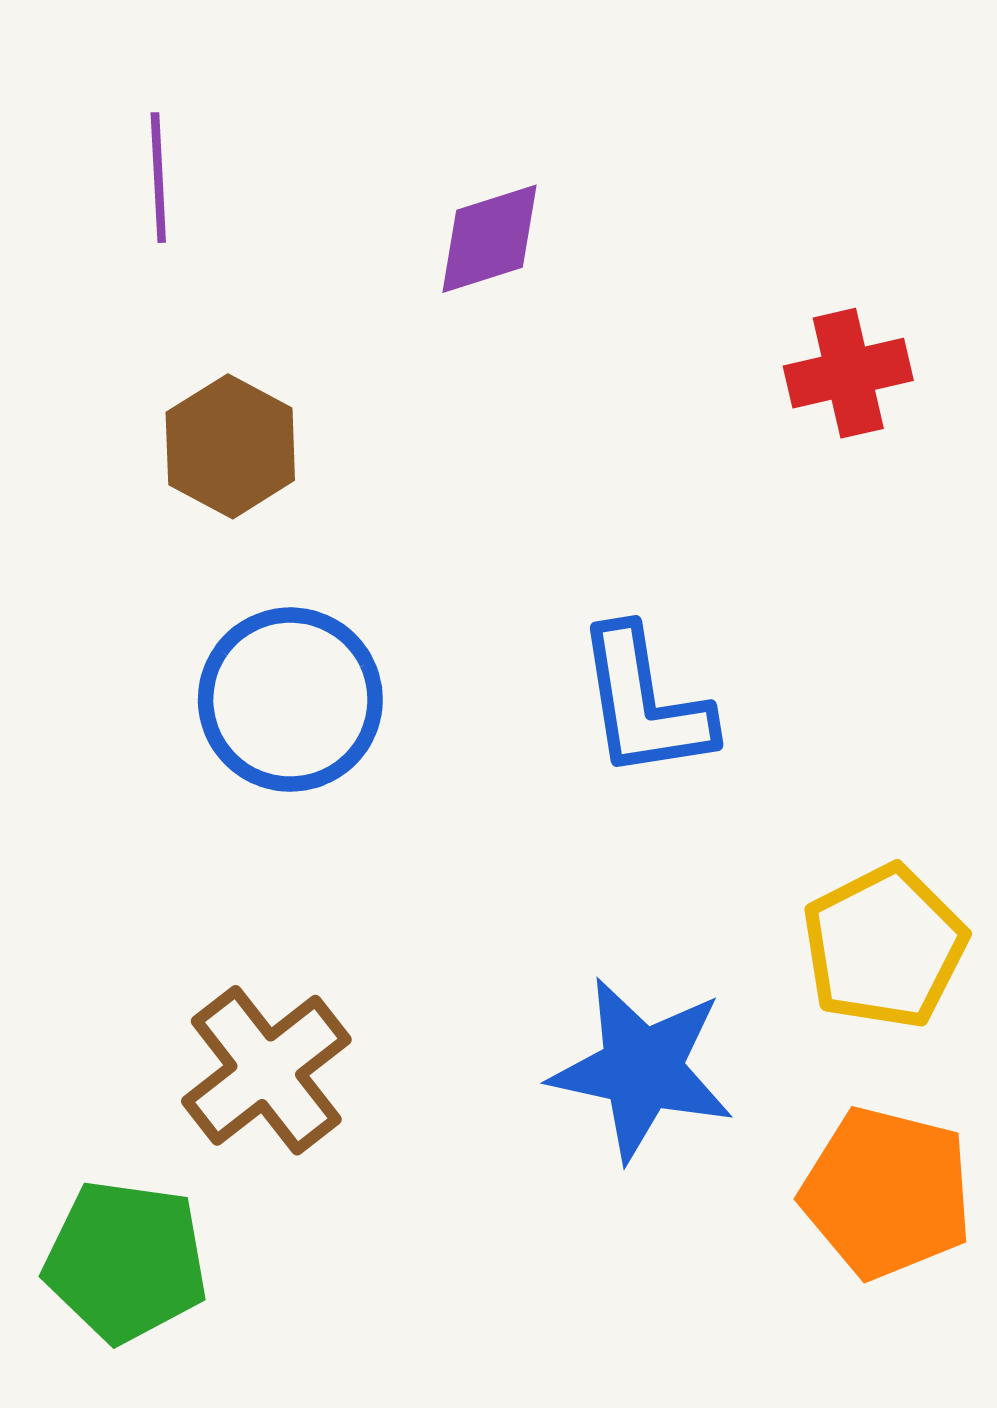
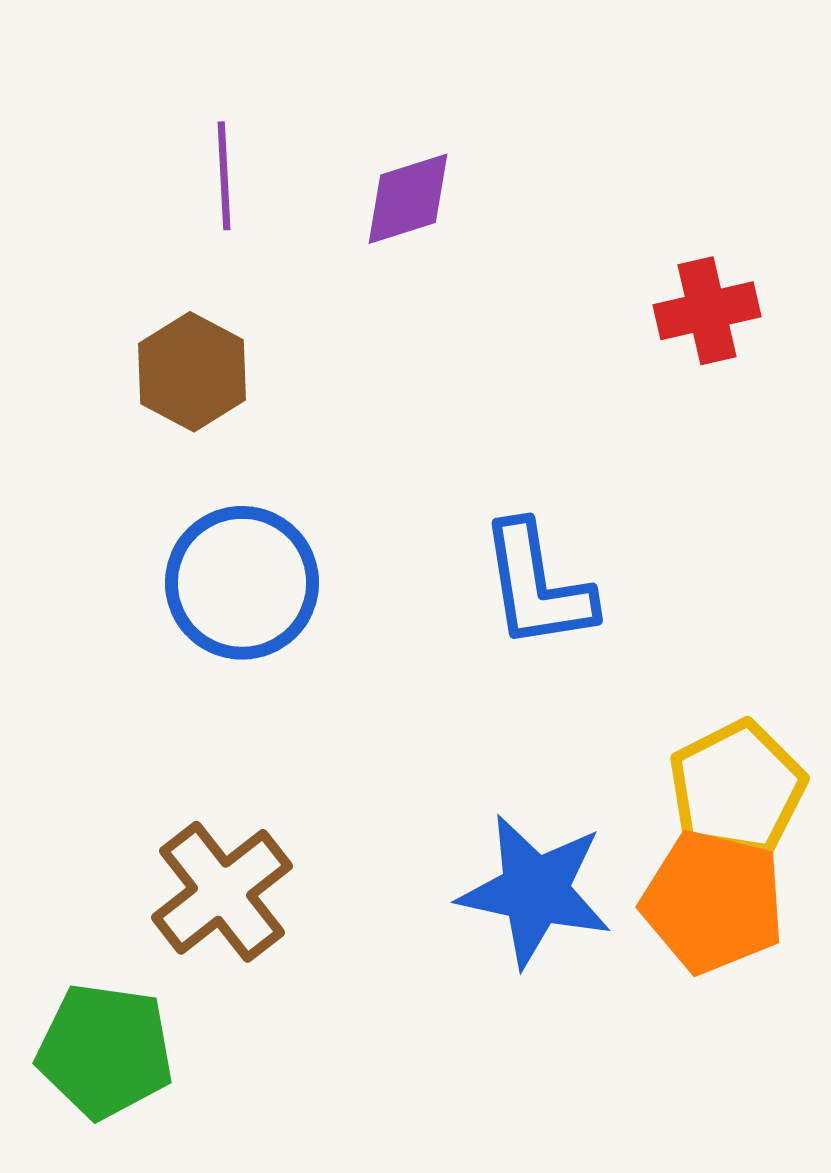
purple line: (158, 178) -> (224, 176), moved
orange pentagon: (887, 1193) -> (713, 902), moved

